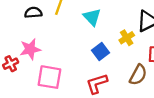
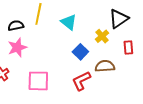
pink star: (30, 49) -> (17, 48), moved
brown semicircle: (138, 75) -> (105, 66), moved, turned -114

